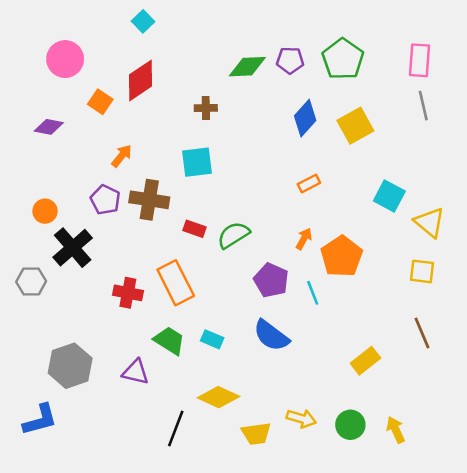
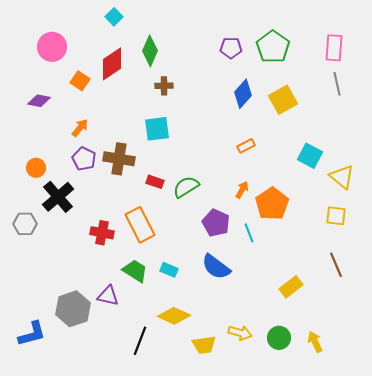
green diamond: (247, 67) -> (150, 51), moved, turned -64
orange arrow: (122, 156) -> (80, 128), moved
gray hexagon: (70, 366) -> (73, 309), moved

